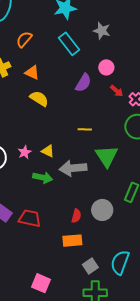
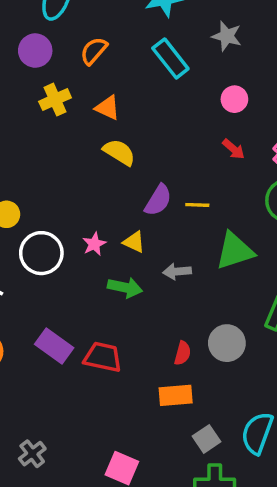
purple semicircle: (83, 83) -> (158, 200), moved
red arrow: (117, 91) -> (233, 149), moved
green triangle: (107, 156) -> (235, 251), turned 45
gray arrow: (73, 168) -> (177, 271), size x0.6

